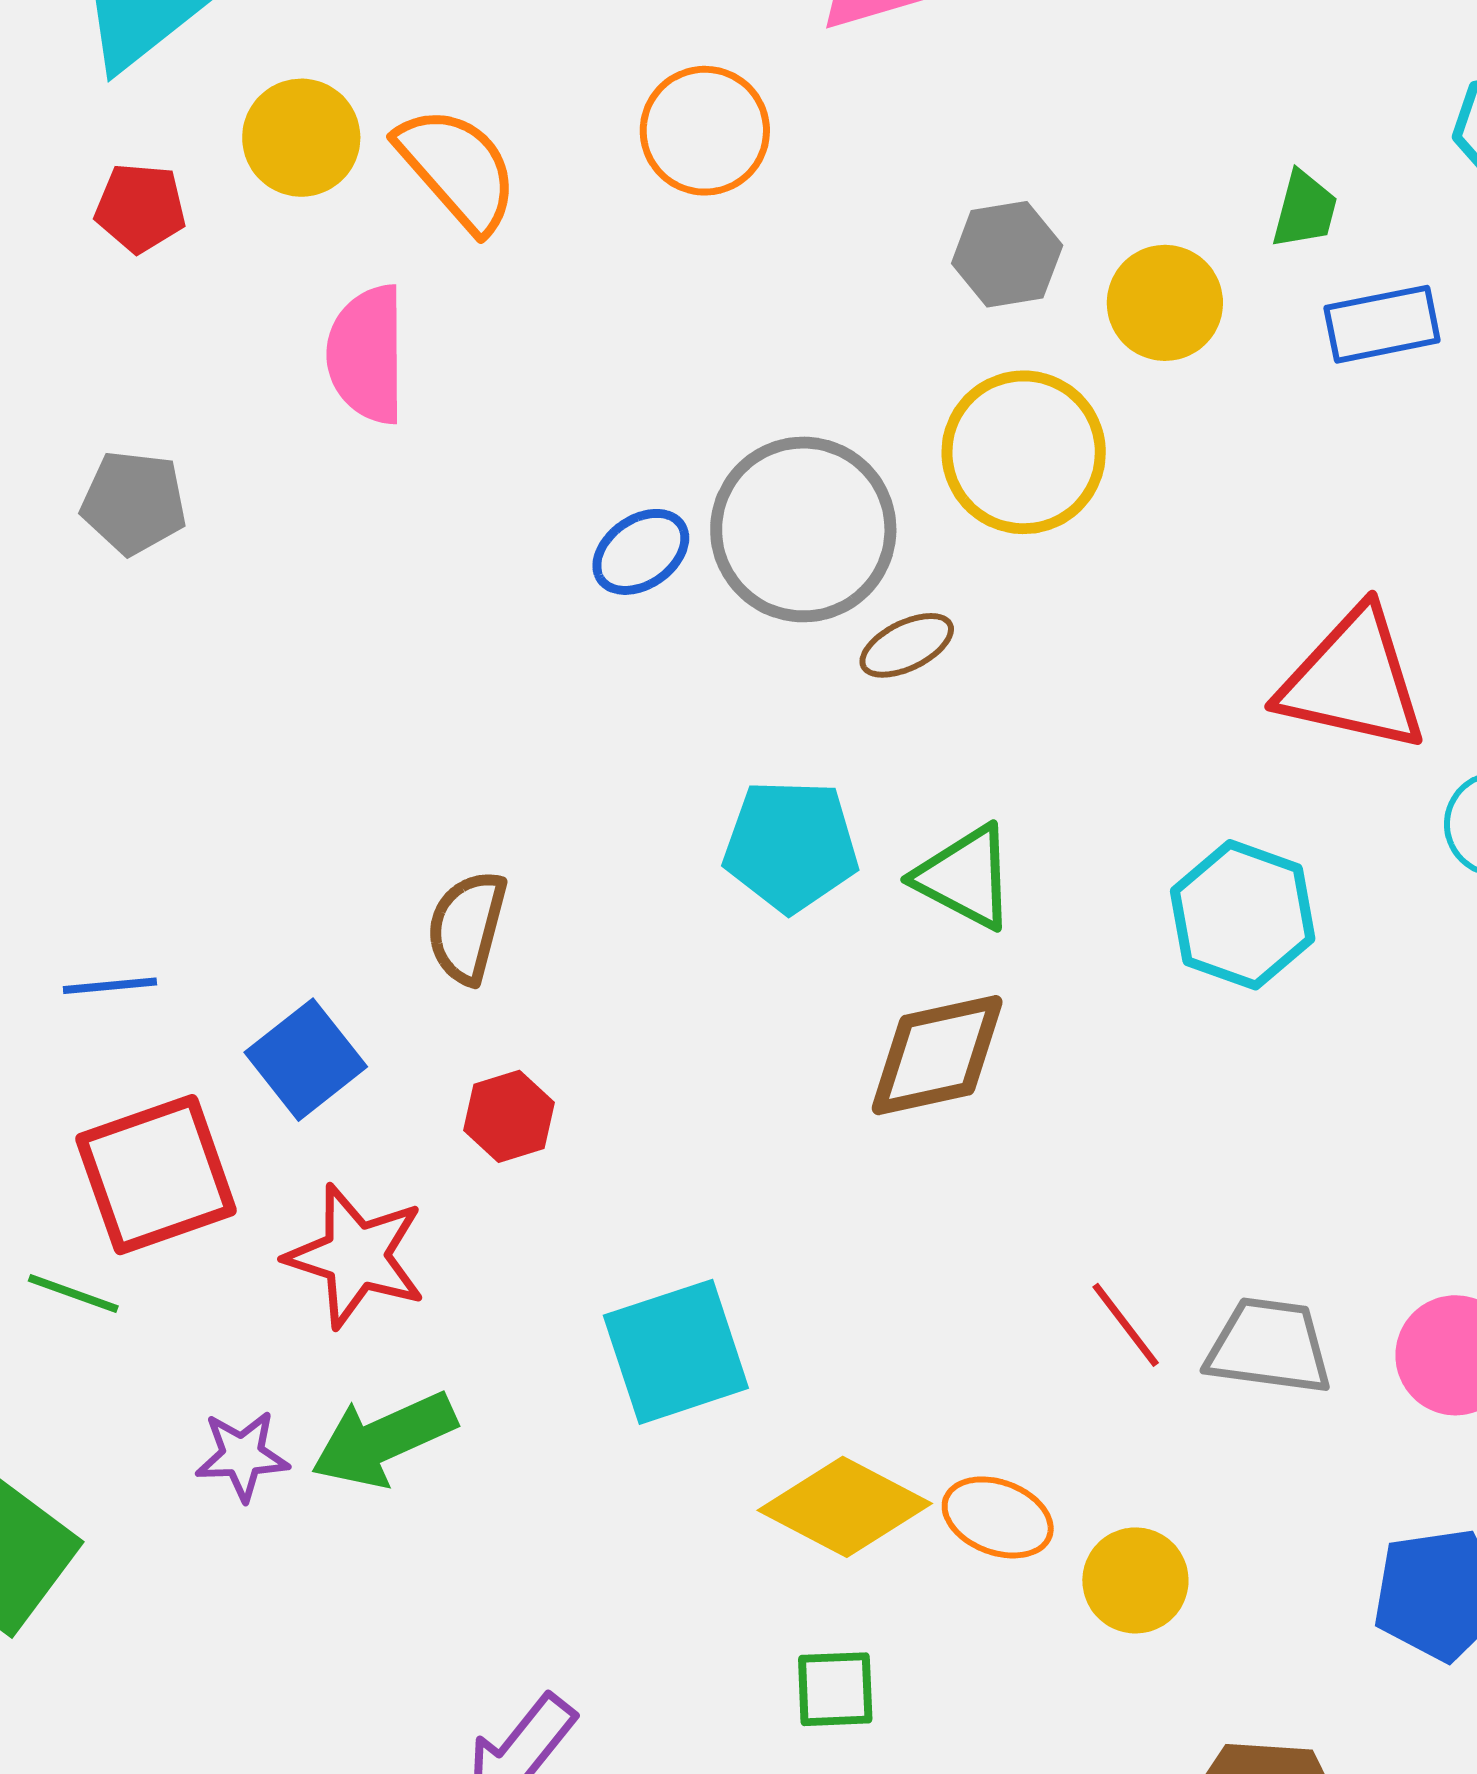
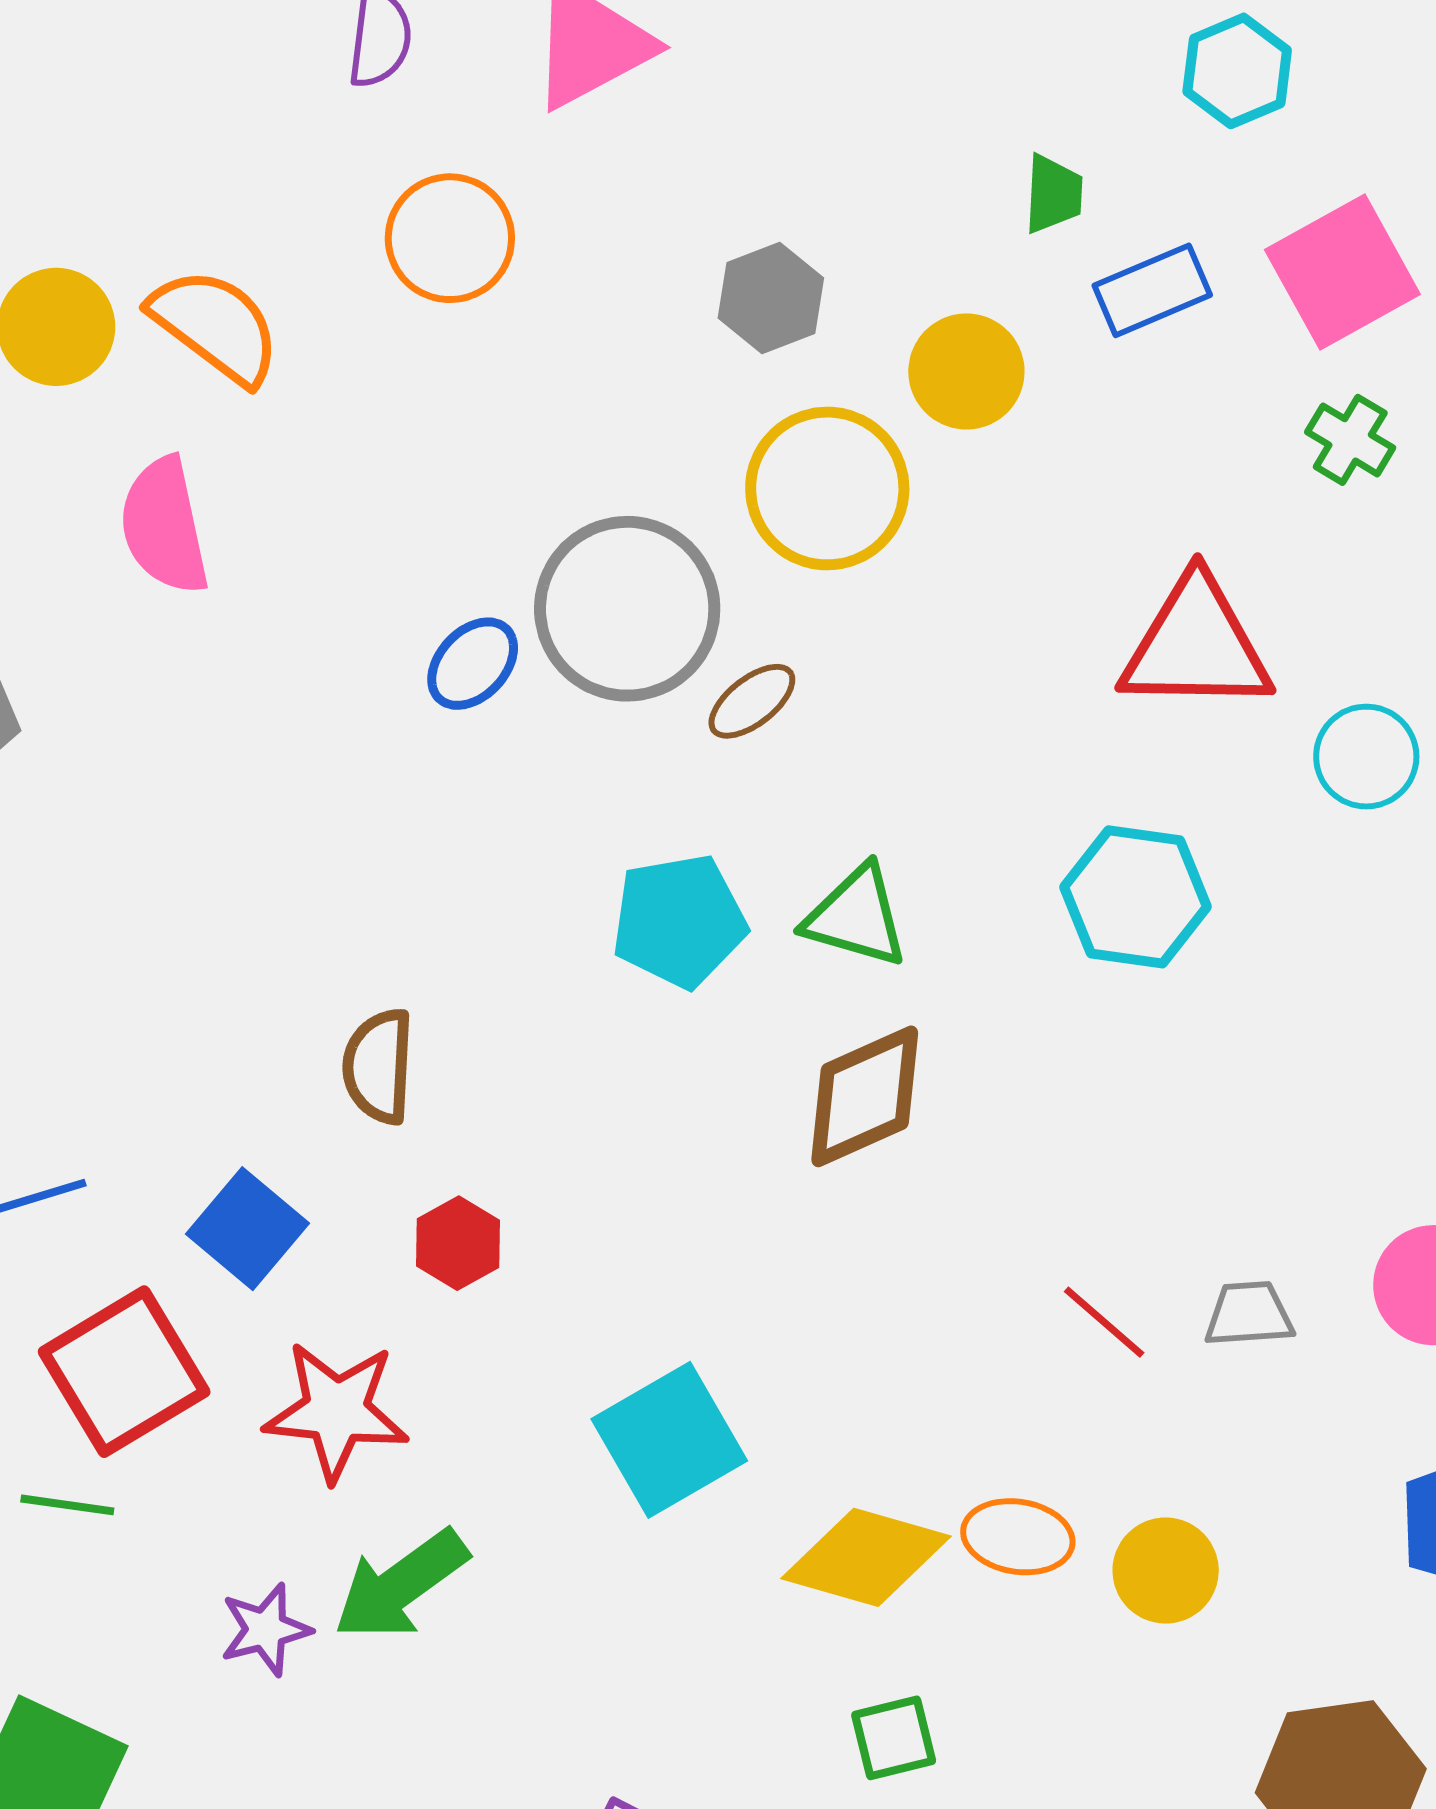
yellow circle: (1165, 303) -> (966, 371), moved
gray trapezoid: (1269, 1346) -> (1249, 1314), size x0.7

